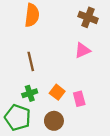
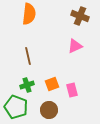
orange square: (57, 92) -> (52, 84), turned 32

